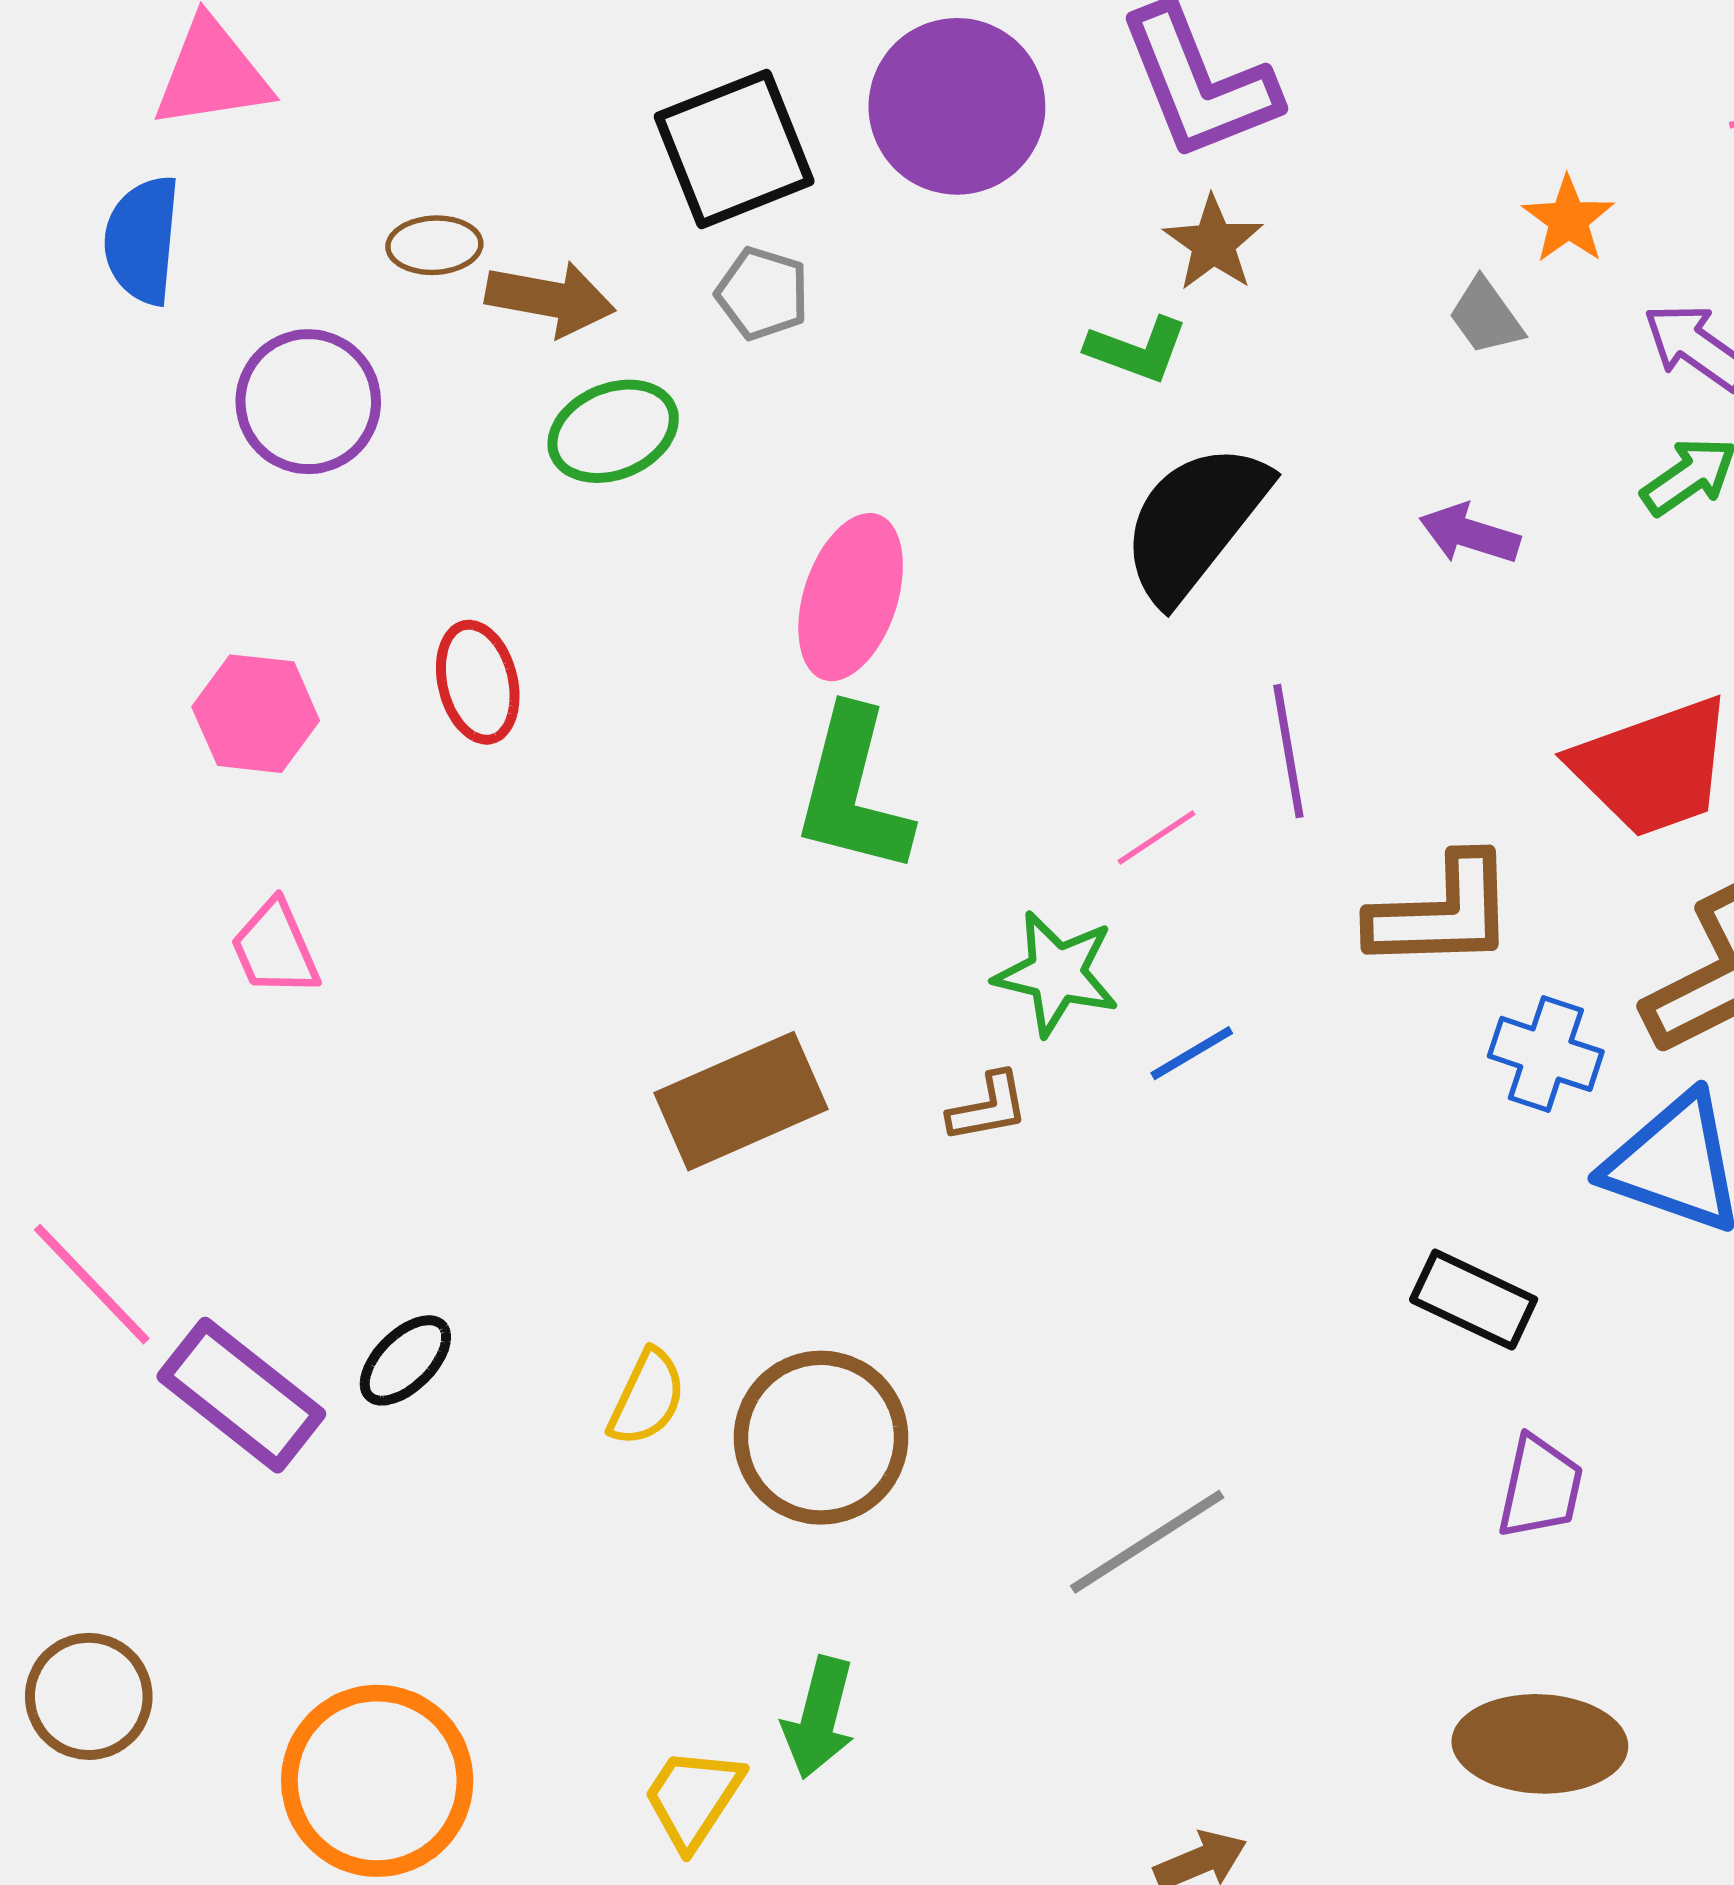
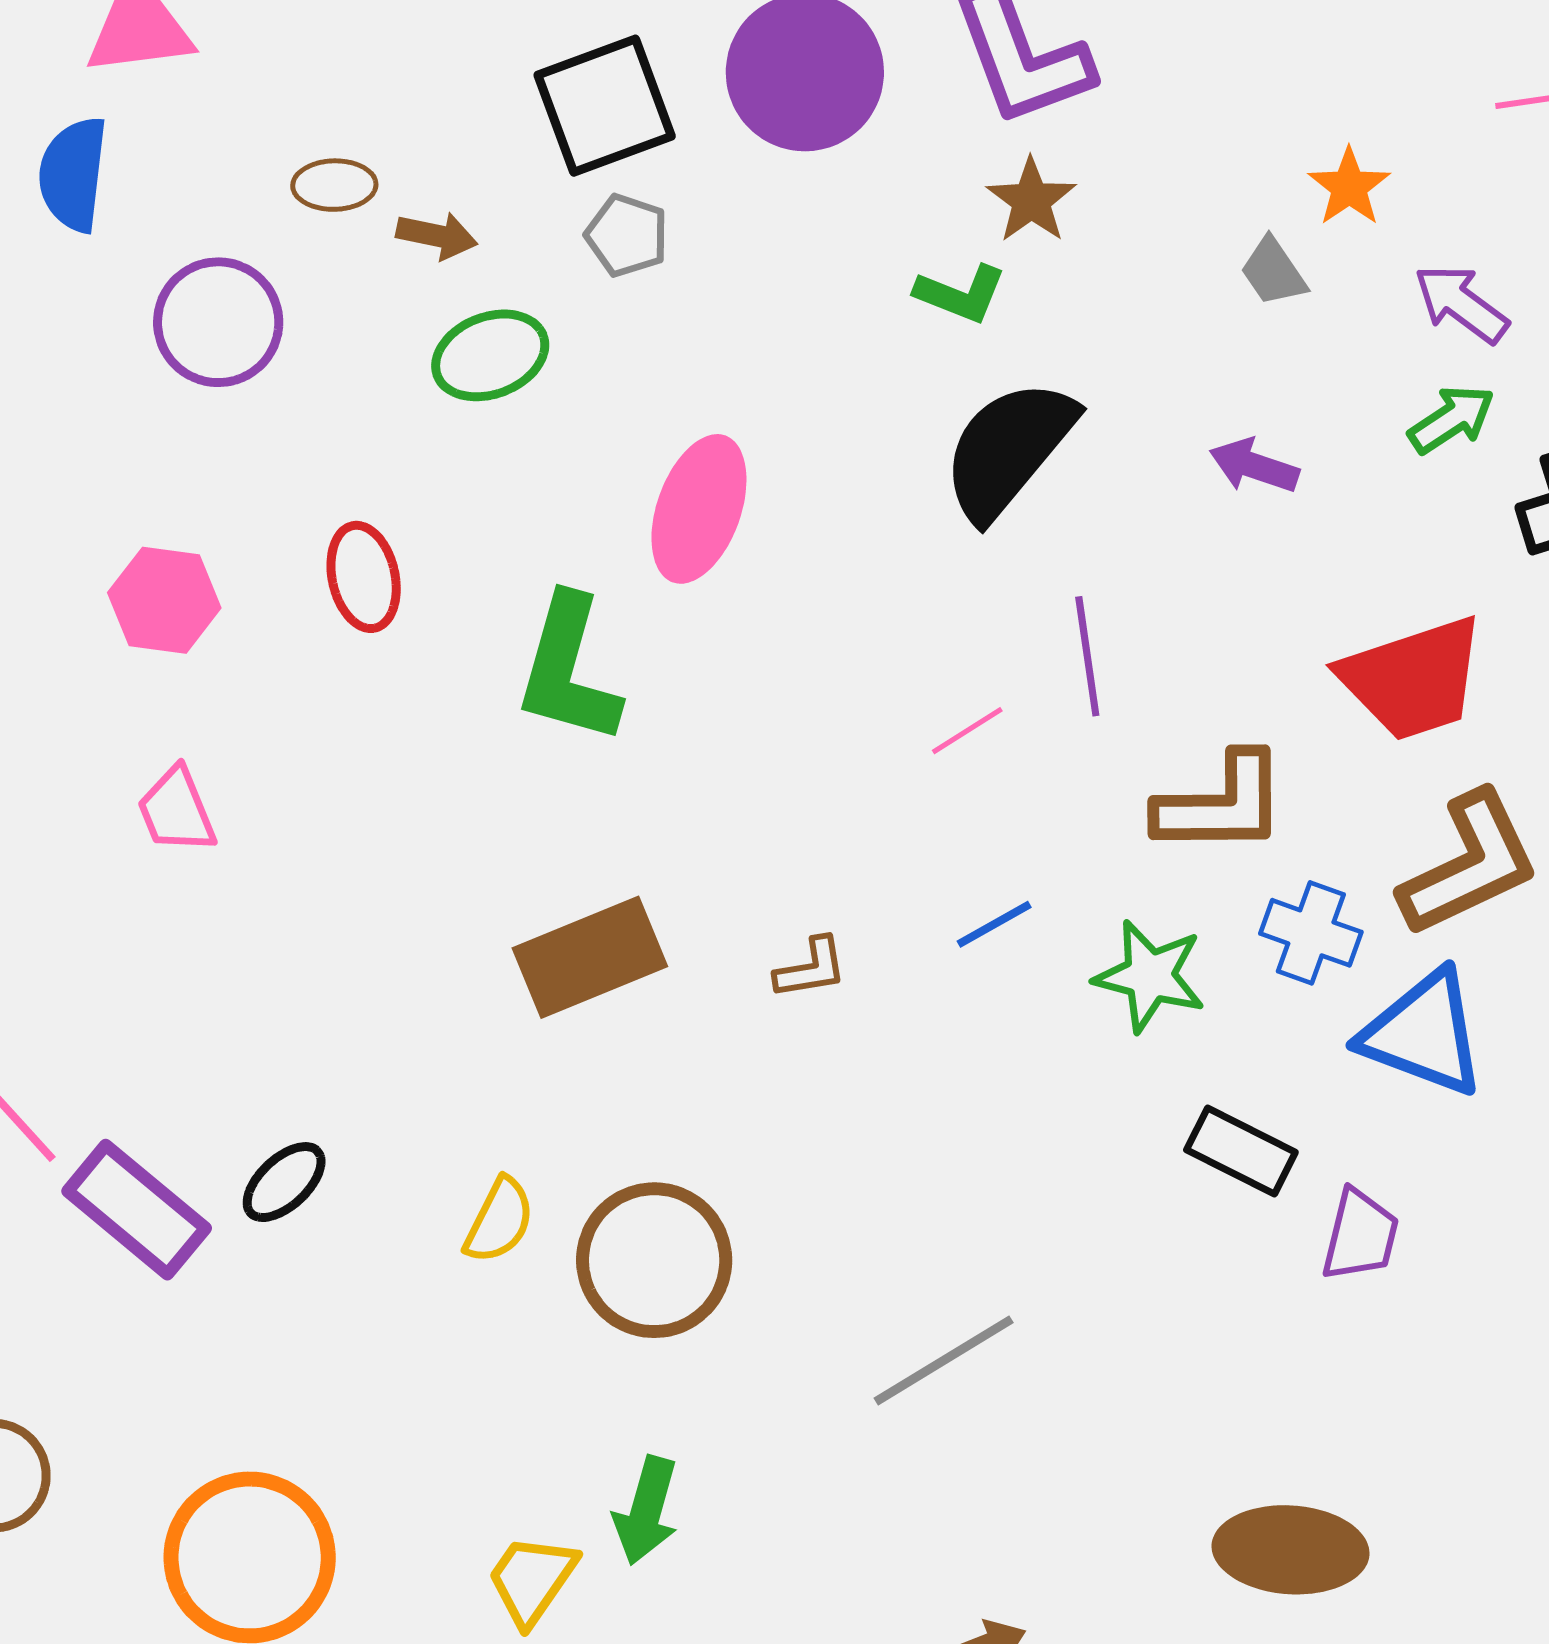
brown arrow: (550, 299) -> (437, 236), size x0.7
green L-shape: (853, 791) -> (568, 670), moved
green star: (1057, 973) -> (1150, 976), moved
purple trapezoid: (1540, 1487) -> (1360, 1235), moved

